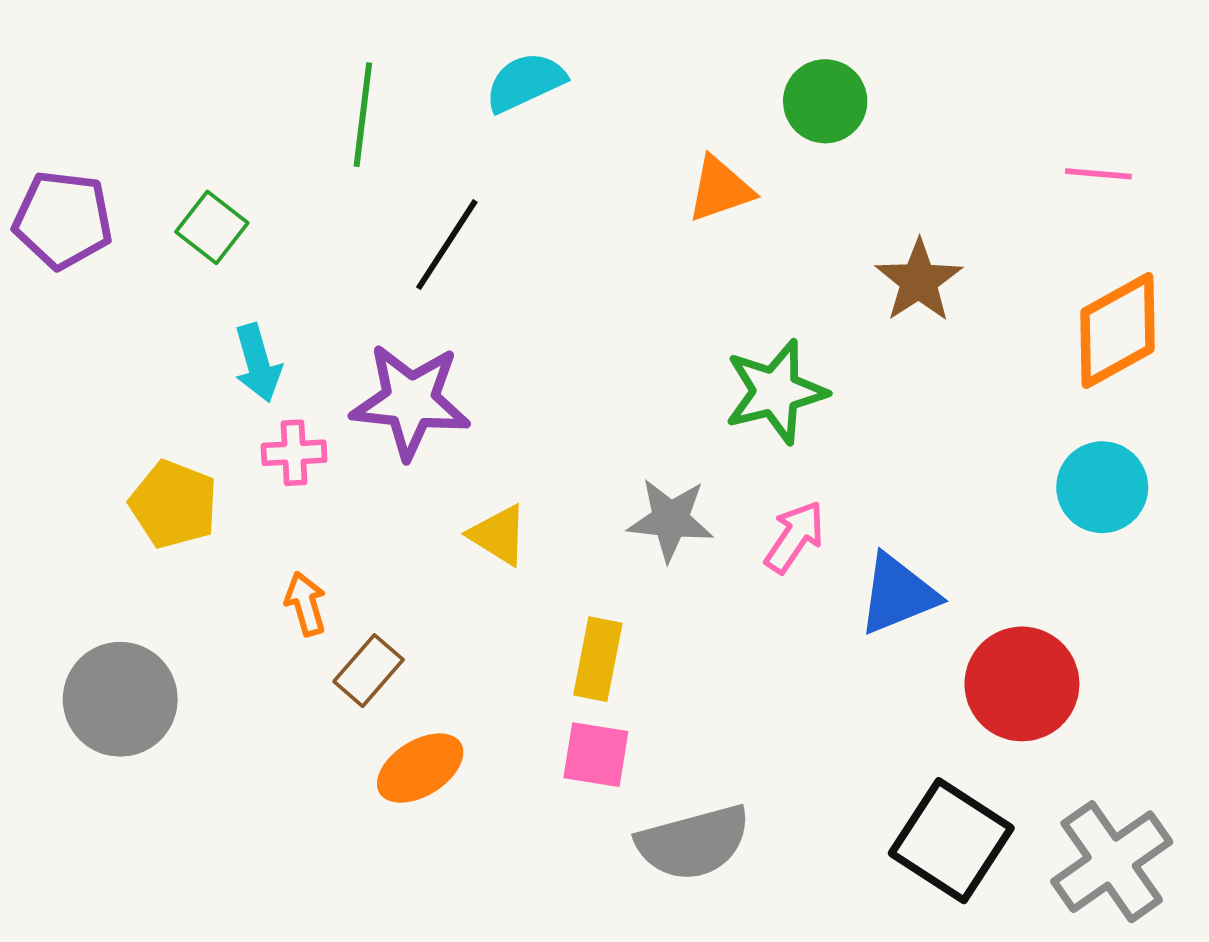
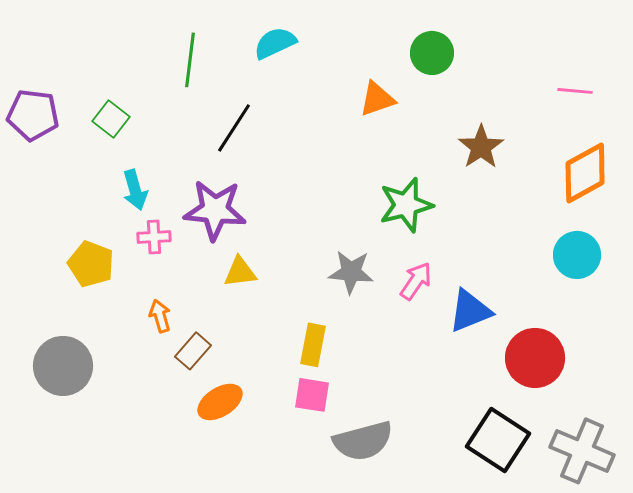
yellow triangle: (498, 535) -> (240, 272), moved, turned -39
gray cross: (1112, 862) -> (582, 451), turned -32

